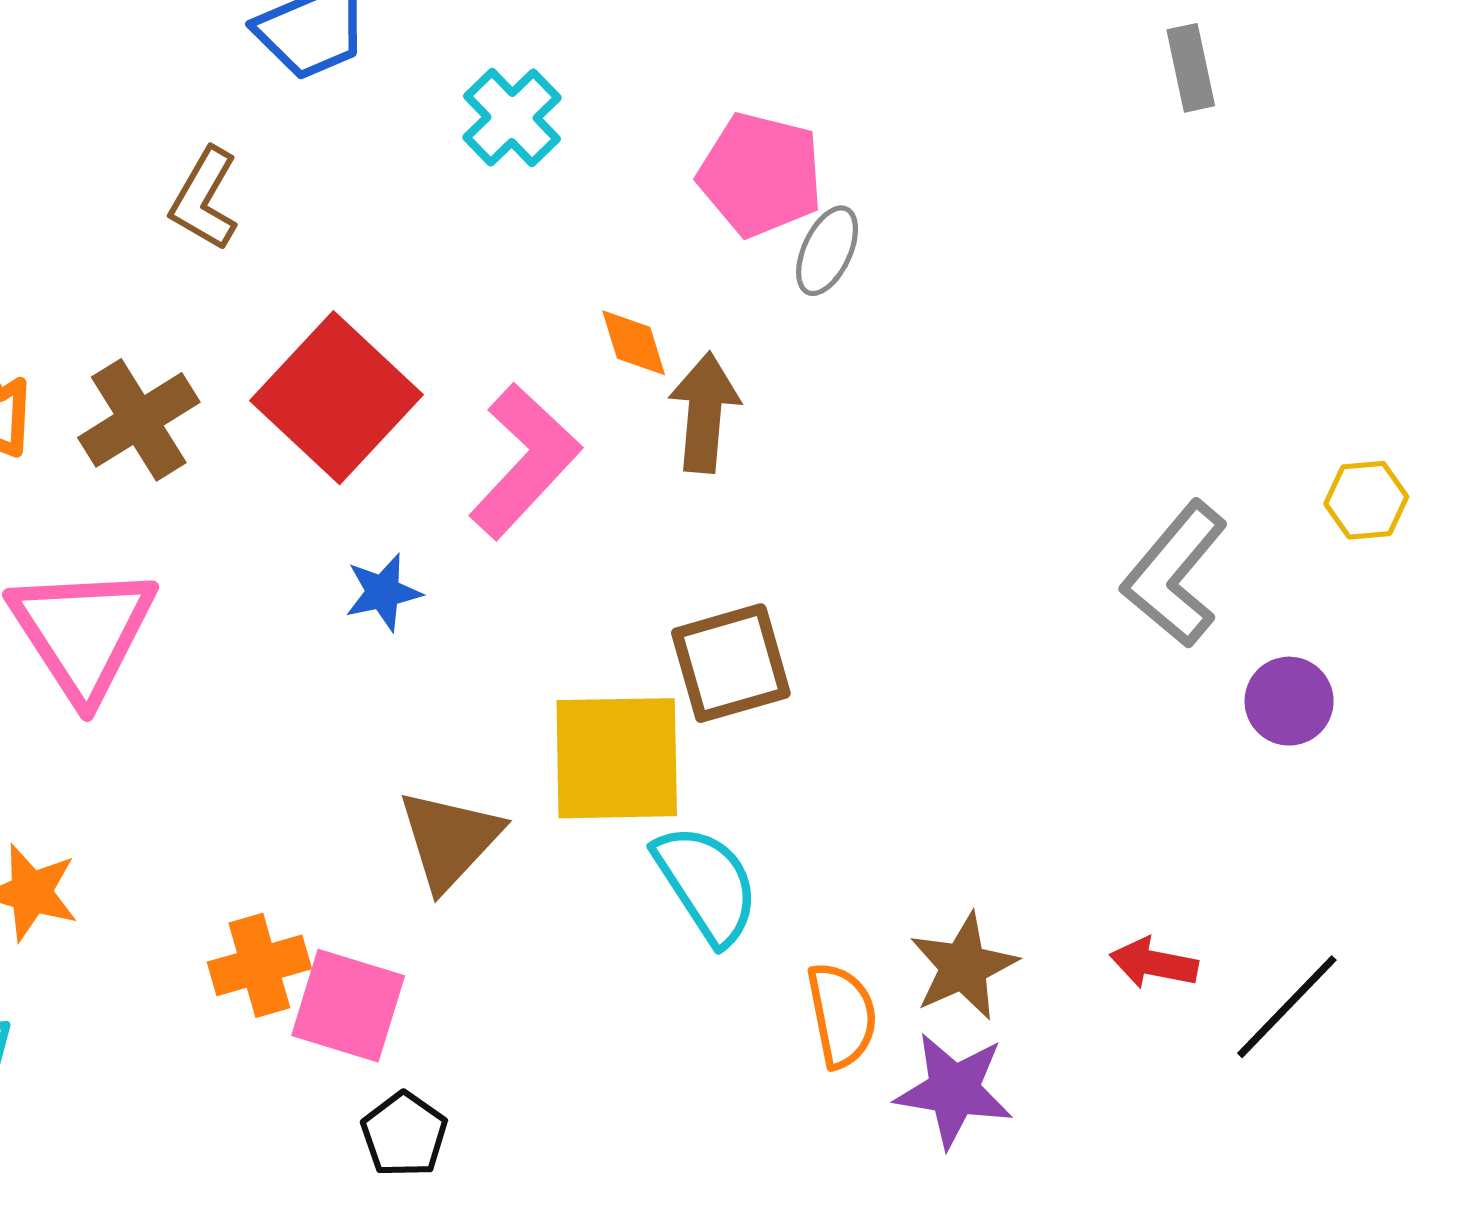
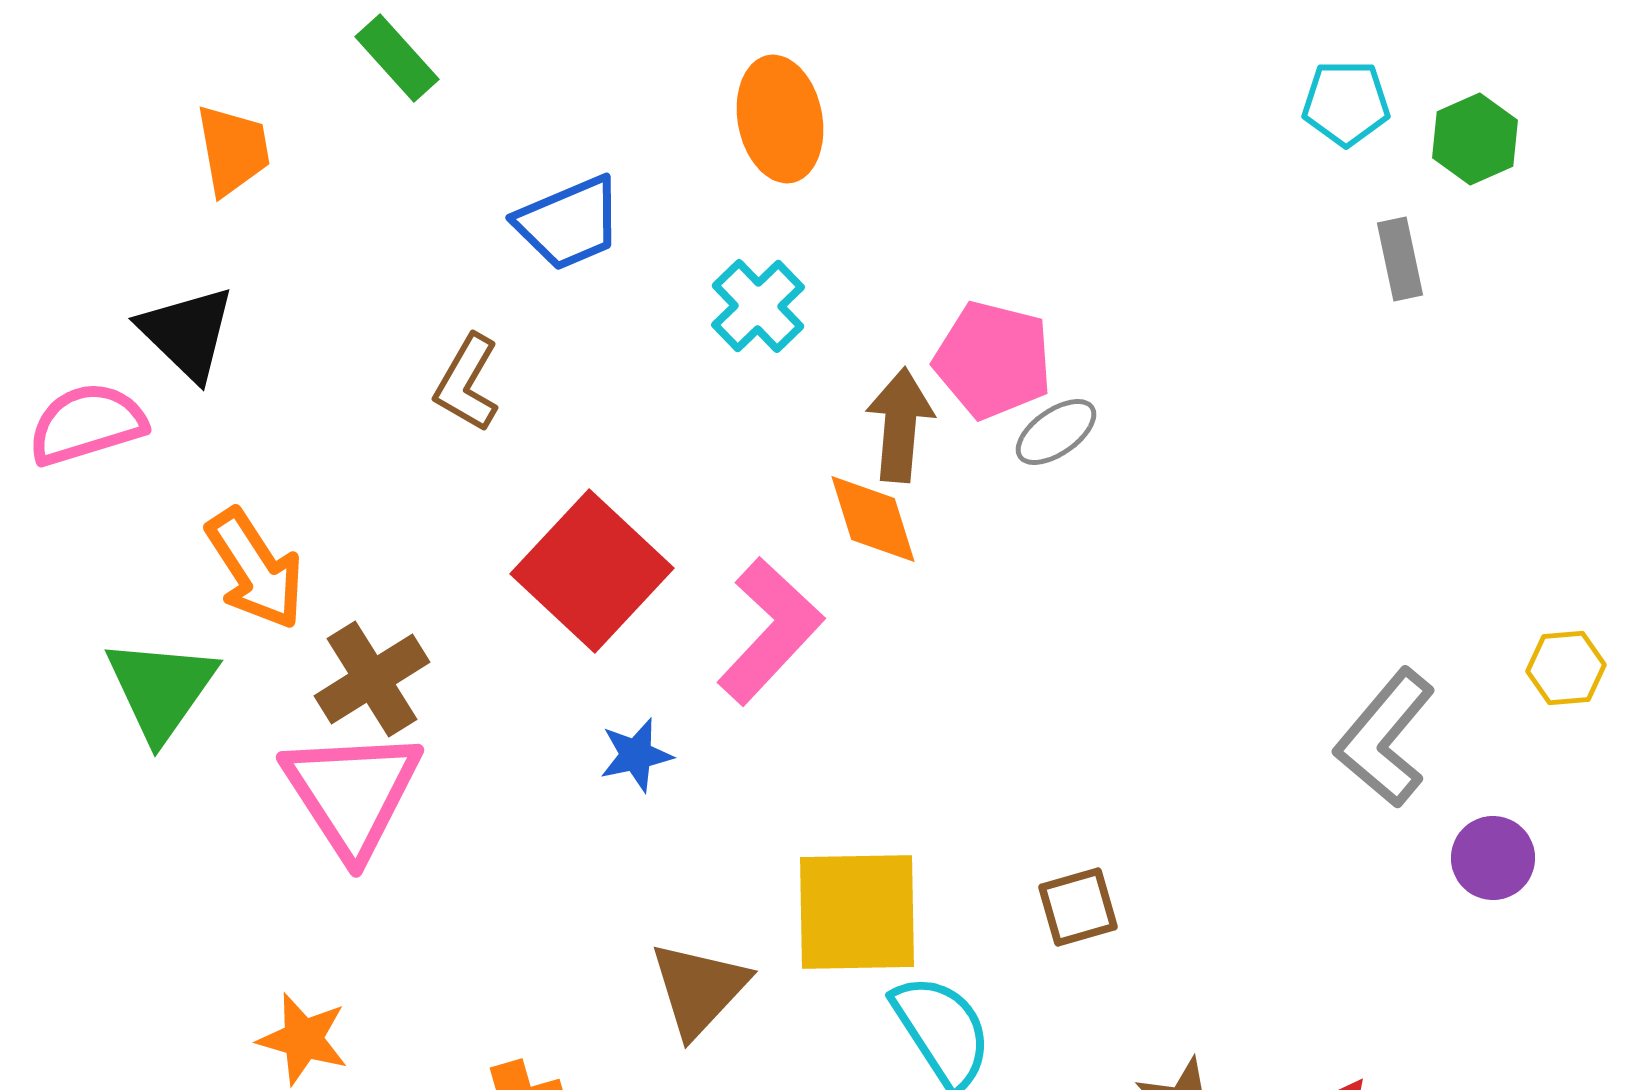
gray ellipse: (827, 251) -> (1056, 432), turned 30
orange diamond: (634, 343) -> (873, 519), size x1.4
brown arrow: (704, 412) -> (900, 425), moved
brown cross: (139, 420) -> (372, 679), moved
brown square: (731, 663) -> (1078, 907), moved, size x0.7

